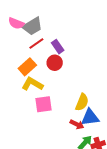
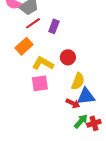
purple rectangle: (58, 47) -> (54, 26), turned 56
red circle: (55, 63) -> (68, 57), moved
yellow L-shape: (32, 84) -> (43, 63), moved

